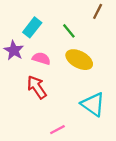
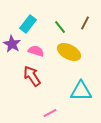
brown line: (98, 11) -> (85, 23), moved
cyan triangle: (93, 104) -> (81, 91), turned -35

